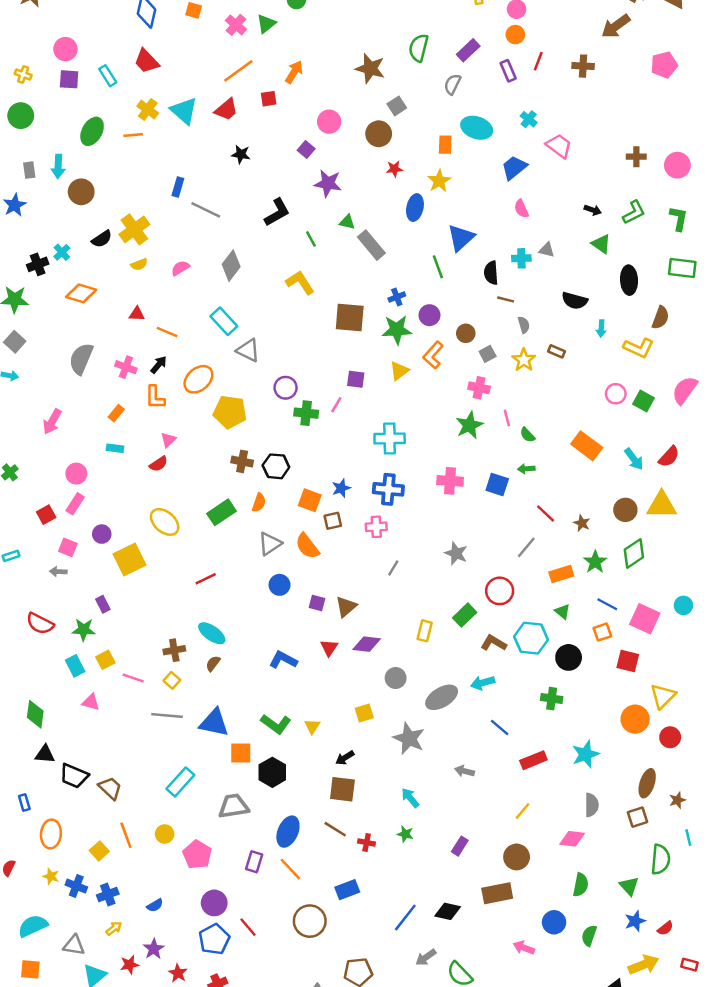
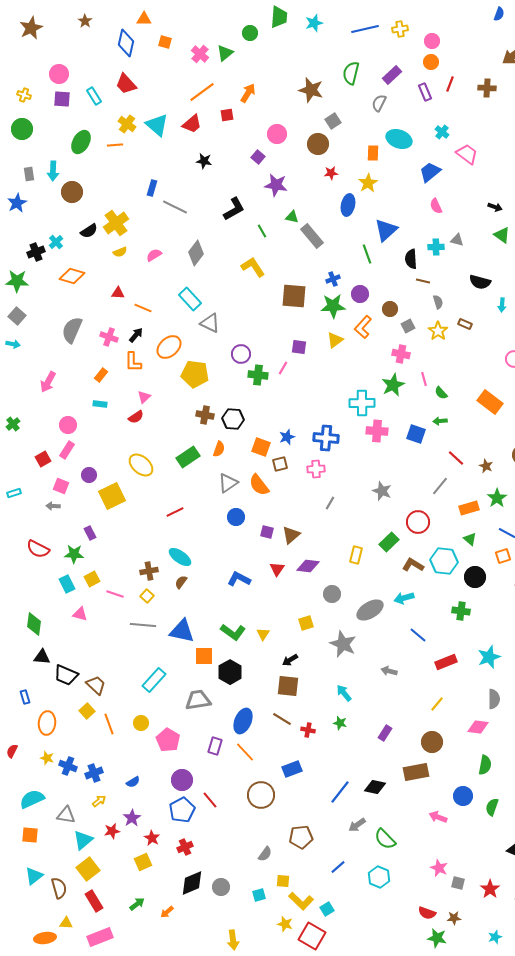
cyan cross: (390, 439) -> (362, 403), moved
yellow square: (99, 851) -> (87, 711), moved

